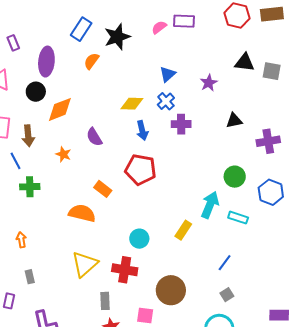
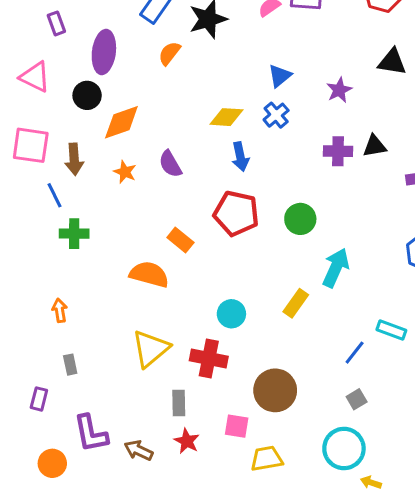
purple cross: (181, 124) -> (338, 151), moved
orange star: (63, 154) -> (125, 172), moved
green circle: (235, 177) -> (300, 219), moved
cyan rectangle: (238, 218) -> (391, 330), moved

